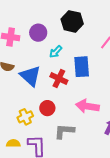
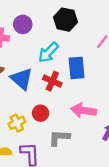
purple circle: (38, 33) -> (23, 24), moved
cyan arrow: (56, 52) -> (48, 52), size x1.5

